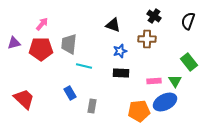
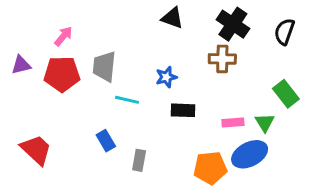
black cross: (154, 16) -> (233, 24), size x1.5
black triangle: (113, 25) -> (172, 18), moved
blue star: (120, 51) -> (166, 77), moved

